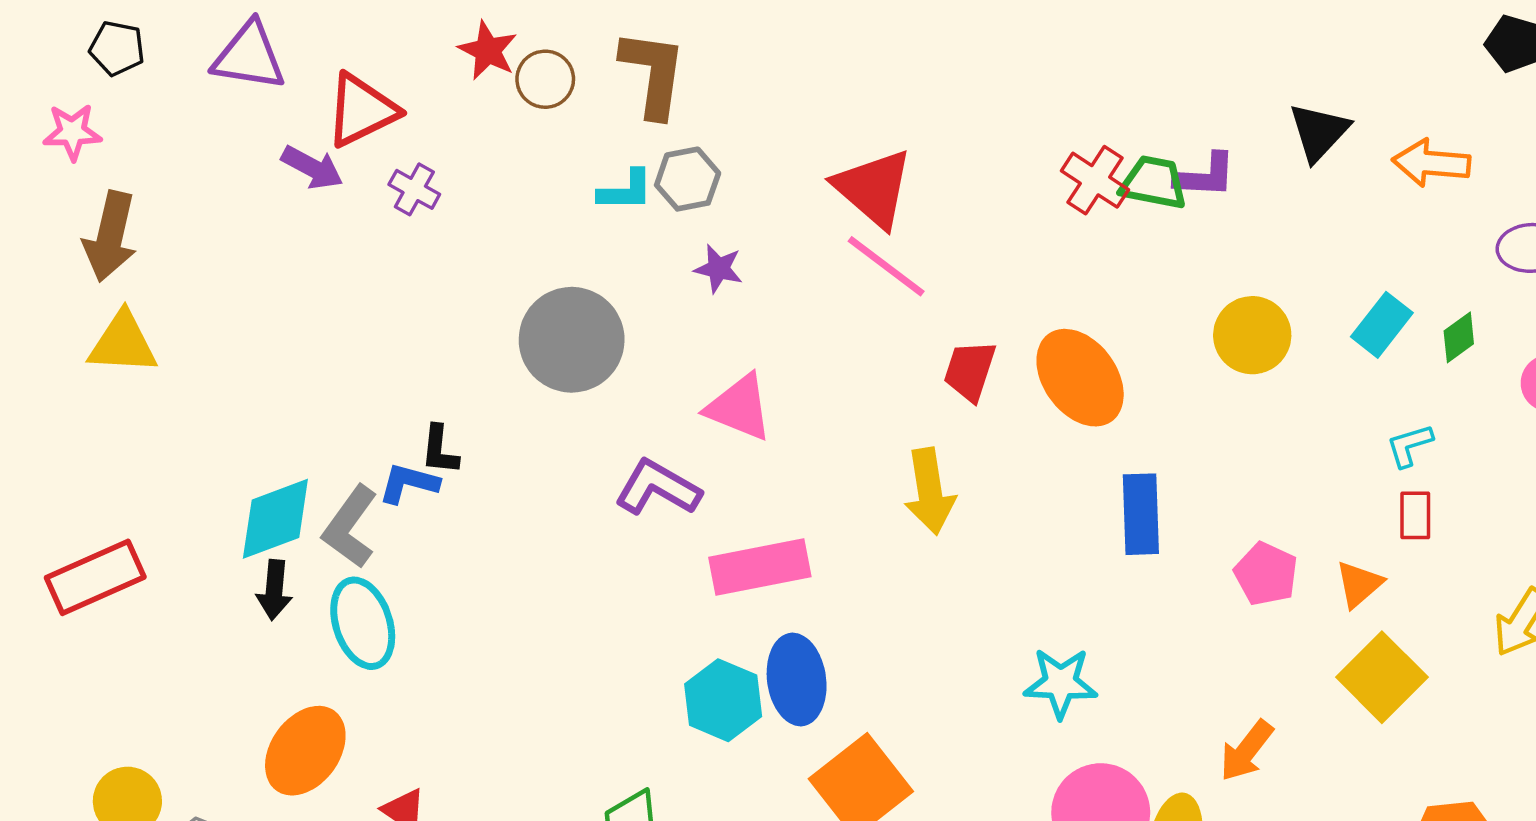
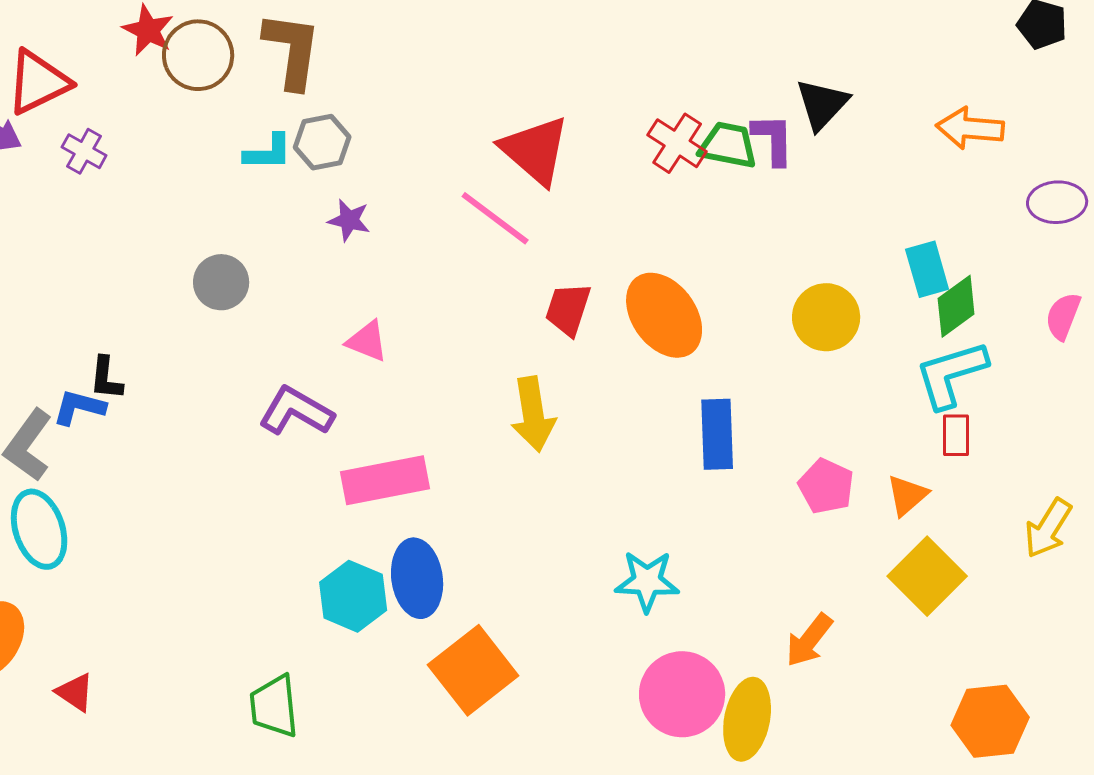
brown circle: (545, 79) -> (198, 55), size x1.4
black triangle: (1319, 132) -> (822, 104), moved
purple L-shape: (1205, 176) -> (773, 139), turned -94
red triangle: (873, 188) -> (535, 150), moved
cyan rectangle: (1382, 325) -> (927, 269), turned -54
yellow circle: (1252, 335) -> (826, 317), moved
green diamond: (1459, 337) -> (956, 306), moved, size x1.4
gray circle: (572, 340) -> (221, 282), size x0.6
pink triangle: (739, 407) -> (367, 341), size x0.7
cyan L-shape: (1409, 445) -> (951, 374), size x1.8

